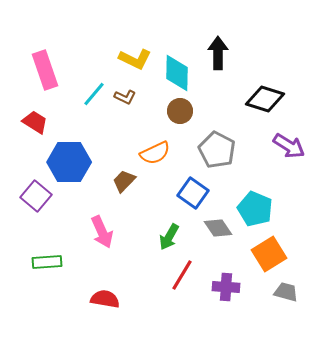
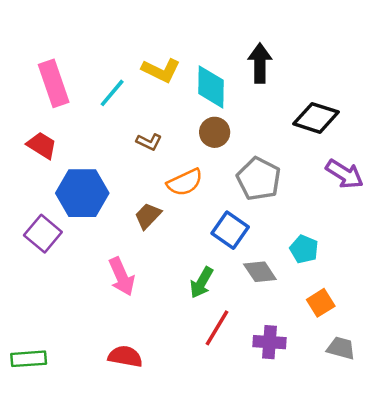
cyan line: (94, 94) -> (112, 93), moved
brown L-shape: (125, 97) -> (149, 142), moved
cyan pentagon: (255, 209) -> (304, 249), size x0.7
orange square: (269, 254) -> (321, 303), size x0.7
green rectangle: (47, 262) -> (29, 359), moved

